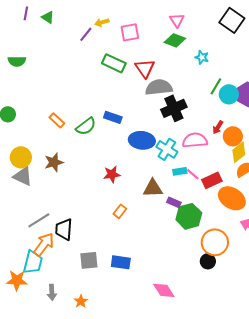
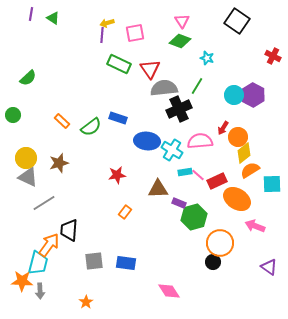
purple line: (86, 34) -> (102, 35), moved, turned -35
green semicircle: (17, 61) -> (28, 78), moved, turned -42
green line: (216, 86) -> (197, 86), moved
gray line: (39, 220) -> (44, 203), moved
gray arrow: (52, 292) -> (40, 291), moved

